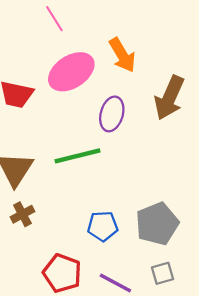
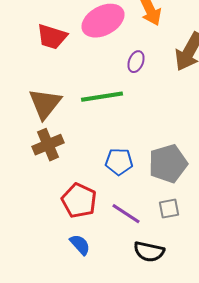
purple ellipse: (112, 114) -> (136, 62), size x0.7
brown cross: (22, 214) -> (48, 145), size x1.4

